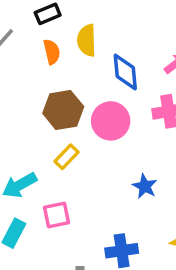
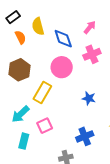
brown hexagon: (63, 110) -> (20, 70), moved
yellow rectangle: (67, 157) -> (42, 93), size x1.5

